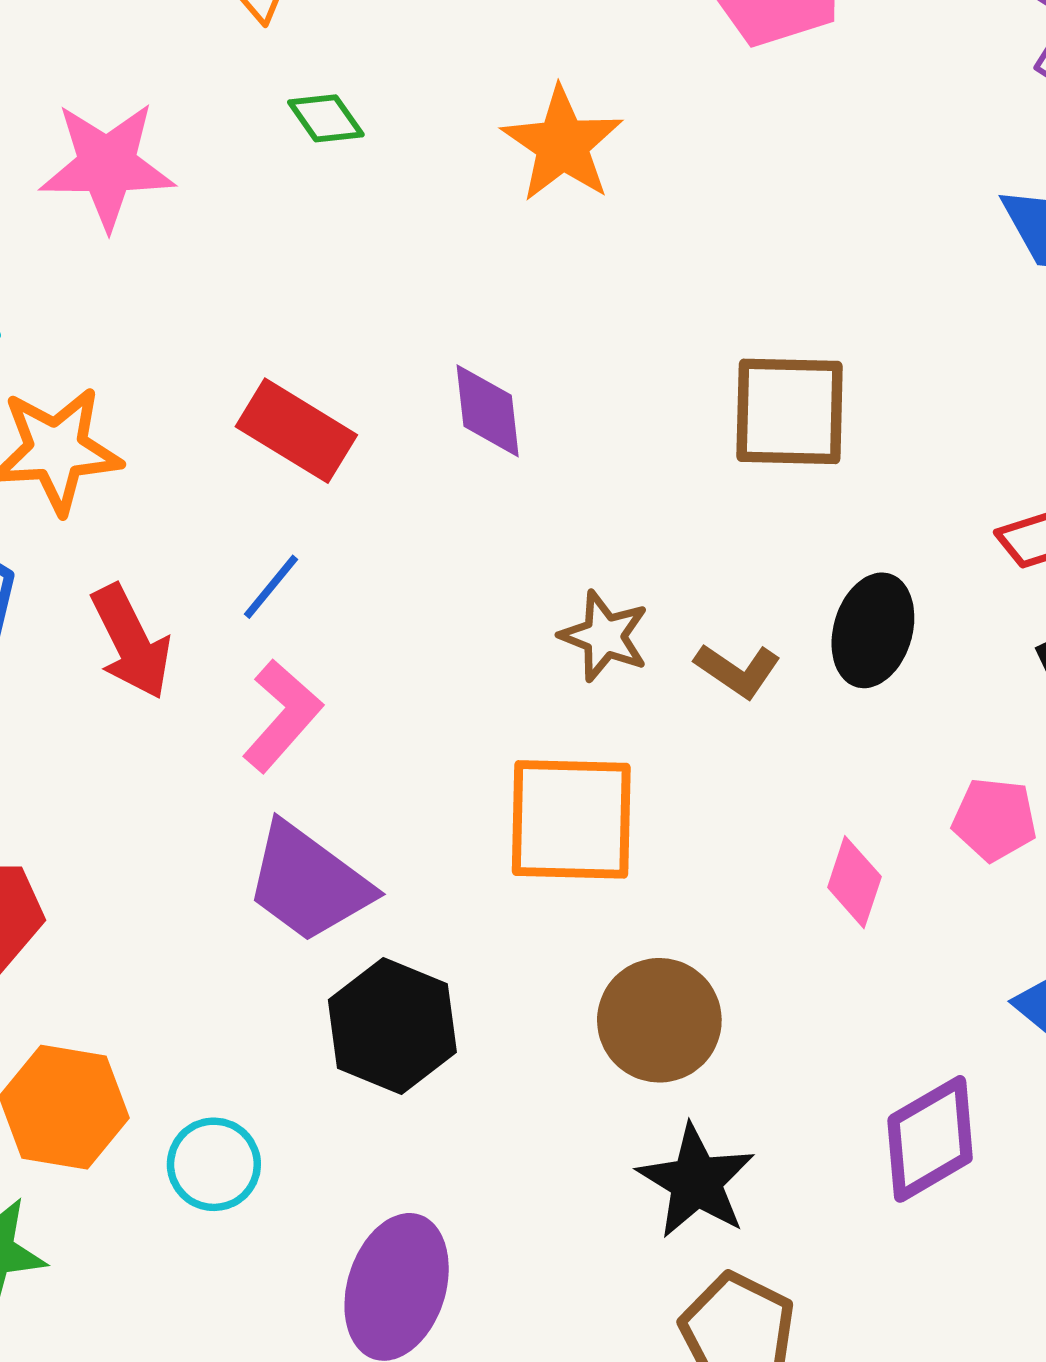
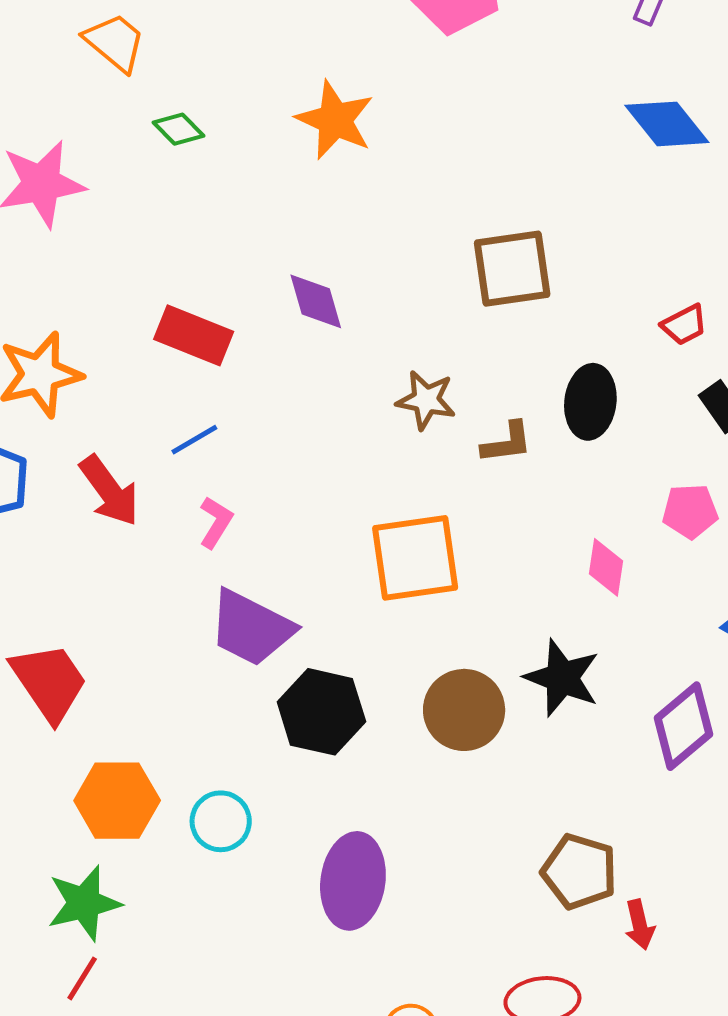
blue line: (271, 587) -> (194, 440), turned 30
brown star: (604, 636) -> (426, 400), moved
brown L-shape: (738, 670) -> (507, 443), turned -32
pink L-shape: (282, 716) -> (216, 522), size x0.7
brown circle: (659, 1020) -> (464, 710), moved
black star: (696, 1181) -> (562, 678), moved

